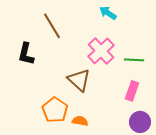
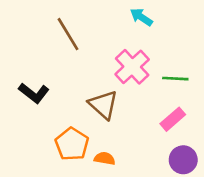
black L-shape: (26, 54) -> (34, 93), moved, turned -65
pink rectangle: (132, 91) -> (173, 119), turned 30

